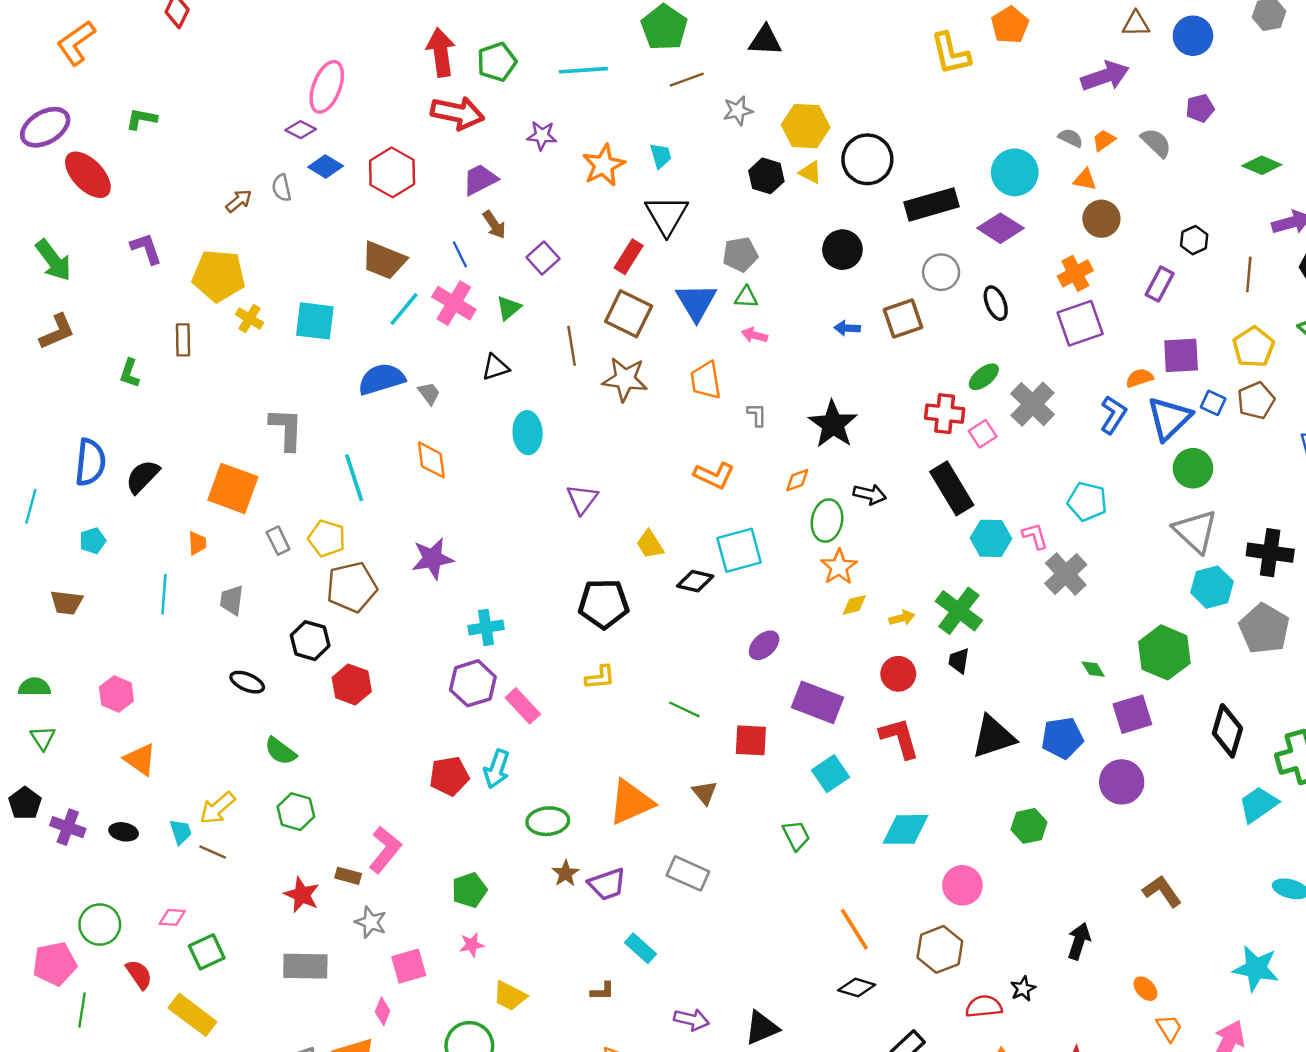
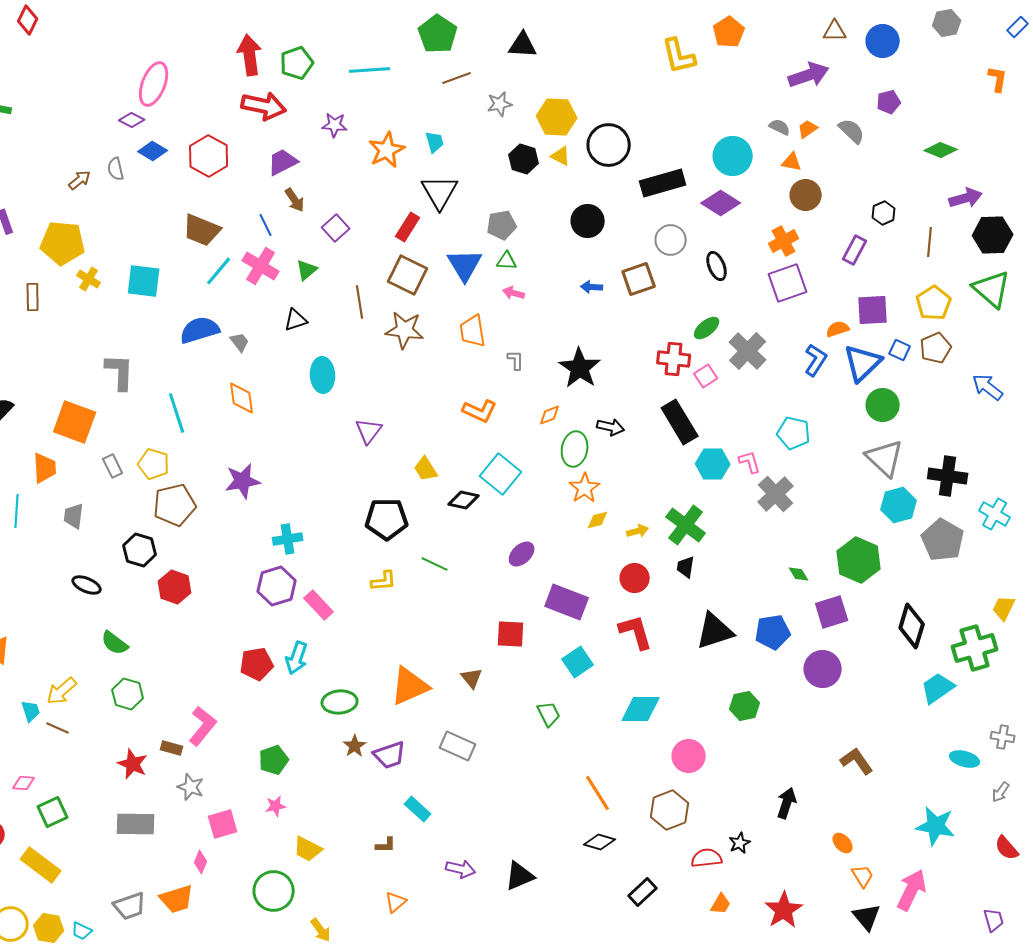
orange trapezoid: (197, 543) -> (45, 468), size x1.5
cyan square: (739, 550) -> (501, 474), turned -36
green line: (684, 709) -> (435, 564), moved

